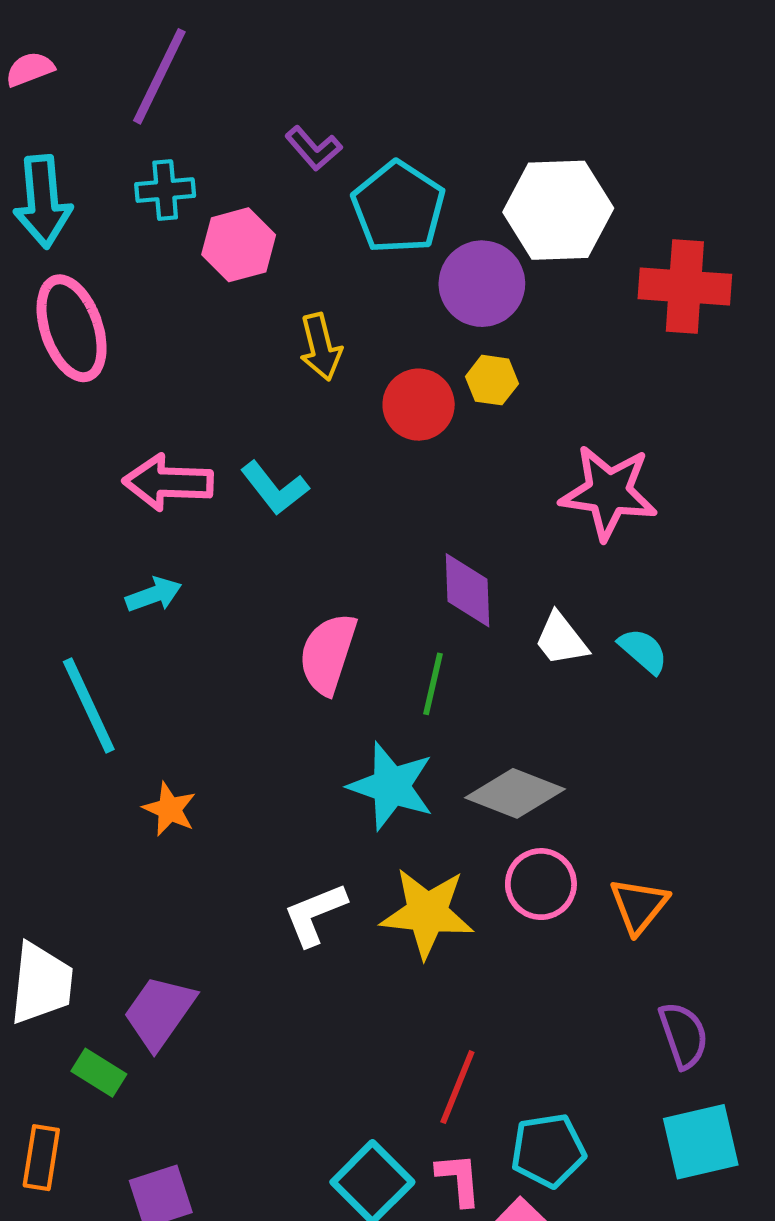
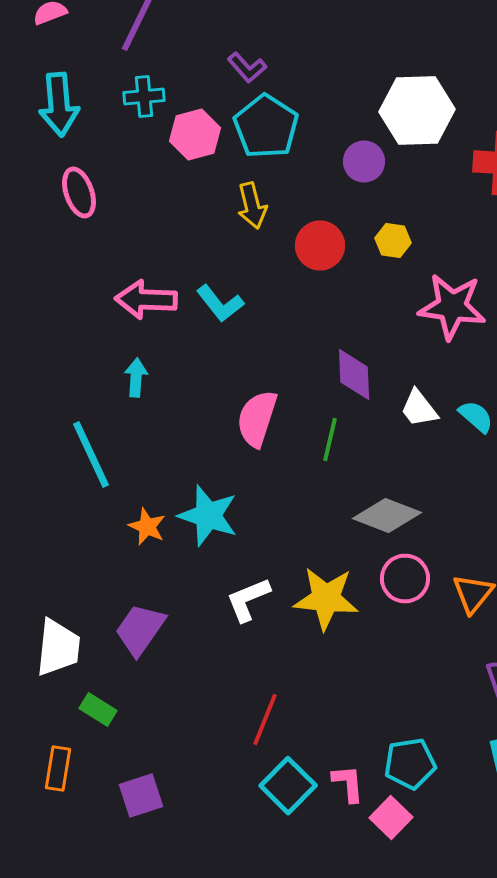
cyan pentagon: (398, 207) -> (266, 126), moved
purple circle: (482, 284) -> (364, 162), size x0.7
pink ellipse: (72, 328) -> (79, 192), size x0.7
yellow hexagon: (492, 380) -> (393, 240), moved
cyan arrow: (154, 595) -> (136, 378), turned -66
cyan star: (391, 786) -> (208, 516), moved
purple trapezoid: (159, 1012) -> (140, 630), moved
red line: (457, 1087) -> (265, 720), moved

